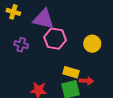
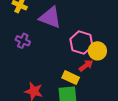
pink hexagon: (55, 39) -> (81, 43), moved
red arrow: (86, 81) -> (86, 66), moved, turned -48

